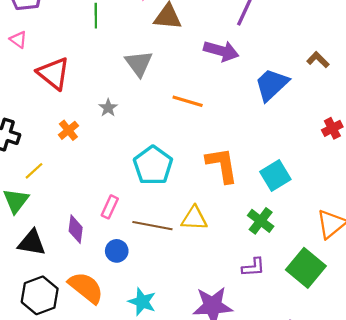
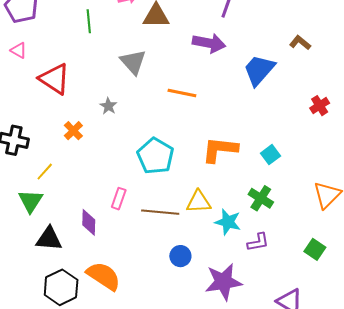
orange L-shape: (222, 165) -> (220, 150), turned -69
cyan square: (275, 176) -> (271, 155), size x0.7
blue circle: (117, 251) -> (180, 256), moved
green square: (306, 268) -> (315, 249), moved, size x0.6
cyan star: (142, 302) -> (228, 222), moved

